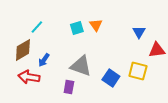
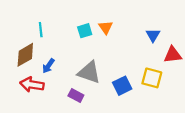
cyan line: (37, 27) -> (41, 30), turned -48
blue square: (111, 78) -> (122, 86), turned 30
purple rectangle: (69, 87) -> (76, 96), turned -72

